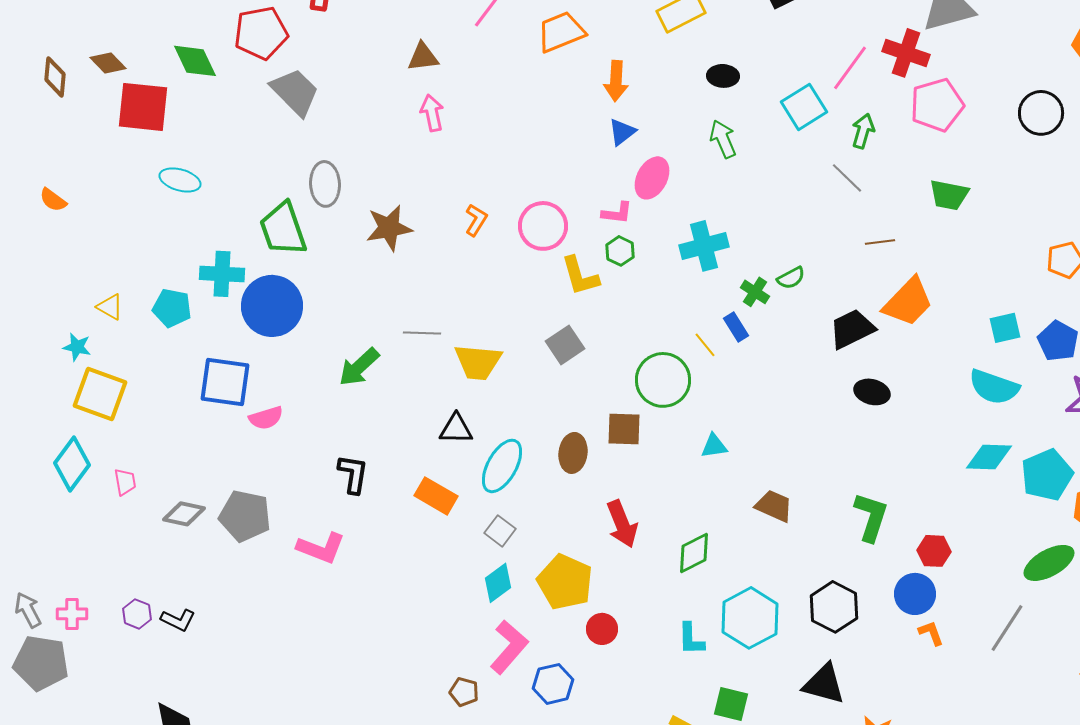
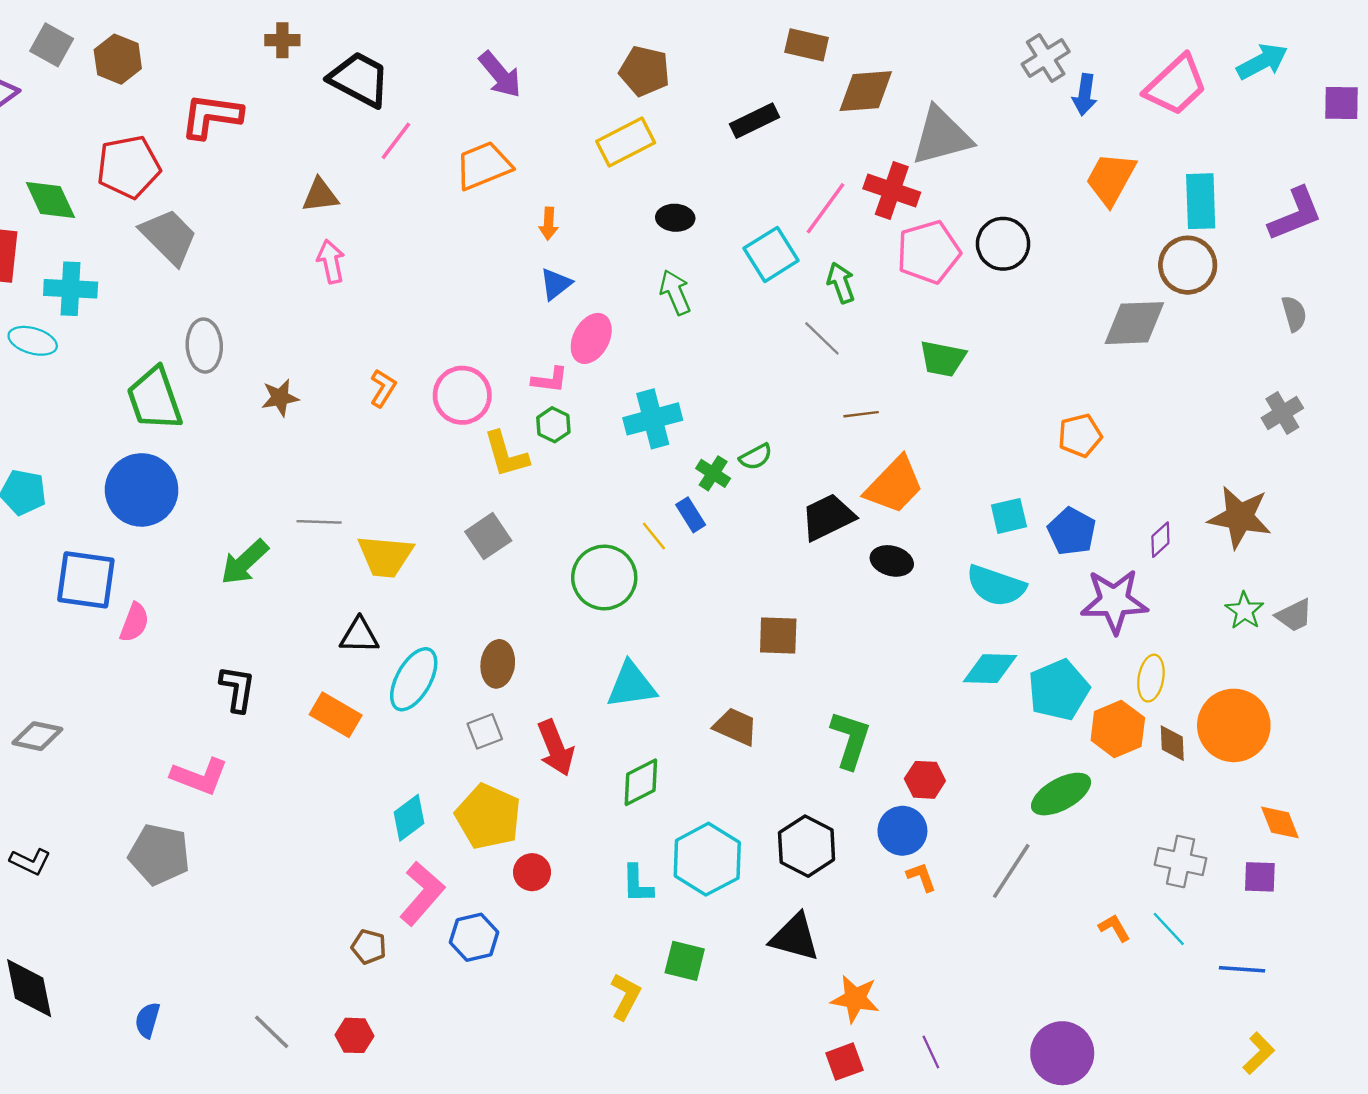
orange arrow: (616, 81) -> (549, 224), size x0.7
black circle: (1041, 113) -> (1003, 244), moved
green arrow: (863, 131) -> (841, 283), turned -36
brown star: (389, 228) -> (280, 398), size x0.7
cyan cross: (222, 274) -> (71, 289), moved
black ellipse: (872, 392) -> (892, 561), moved
pink semicircle: (266, 418) -> (134, 622), turned -52
brown square: (624, 429) -> (778, 635), moved
cyan triangle: (714, 446) -> (631, 685), moved, size x1.6
gray pentagon: (245, 516) -> (159, 854), moved
gray square: (500, 531) -> (485, 731), moved, turned 32

